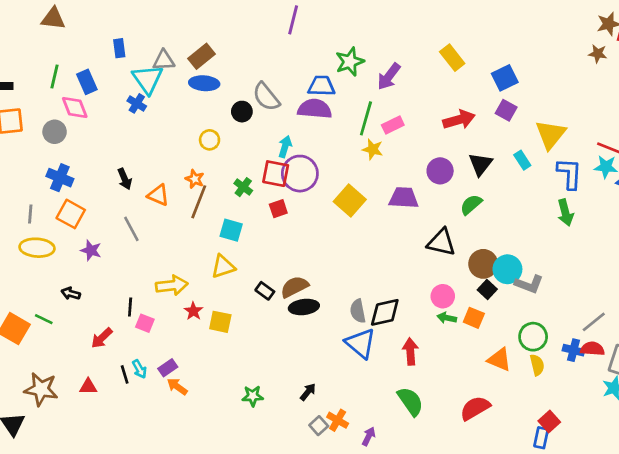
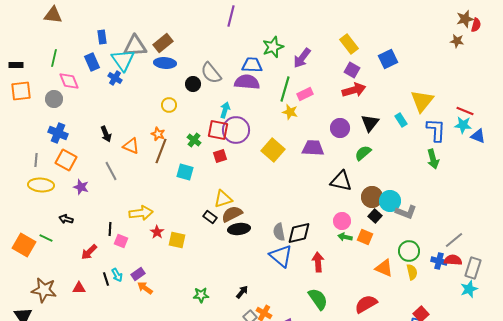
gray triangle: (164, 60) -> (135, 46), size x1.4
blue rectangle: (87, 82) -> (92, 62), moved
purple square: (506, 110) -> (352, 70), moved
yellow triangle: (223, 267) -> (223, 199), moved

